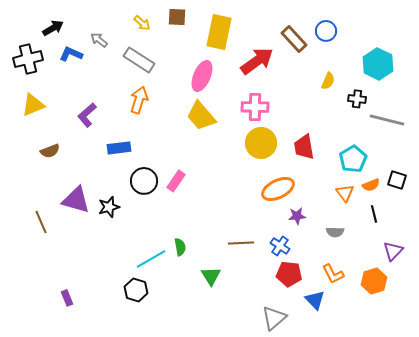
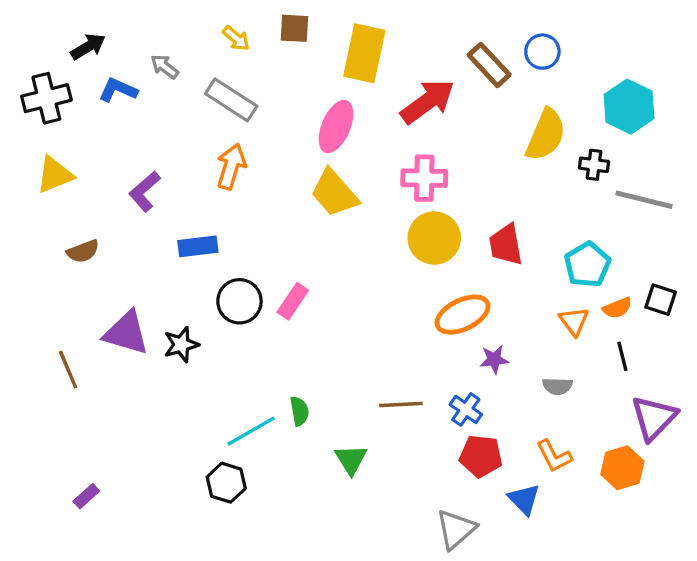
yellow semicircle: (328, 81) -> (546, 135), size x1.8
purple triangle: (393, 251) -> (654, 418), size x1.4
purple rectangle: (67, 298) -> (86, 496), moved, turned 70

